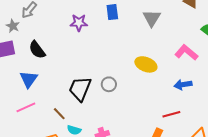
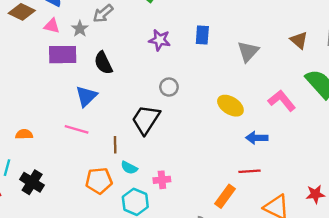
gray circle: (109, 84) -> (169, 87), moved
blue arrow: (183, 85) -> (257, 138), moved
pink line: (26, 107) -> (77, 129), turned 30
brown line: (59, 114) -> (115, 145), turned 32

